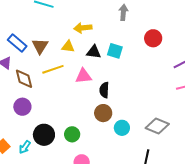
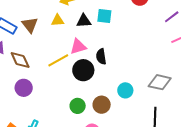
yellow line: (53, 69) -> (58, 60), moved
brown circle: (103, 113) -> (102, 105), moved
black circle: (44, 135) -> (83, 70), moved

